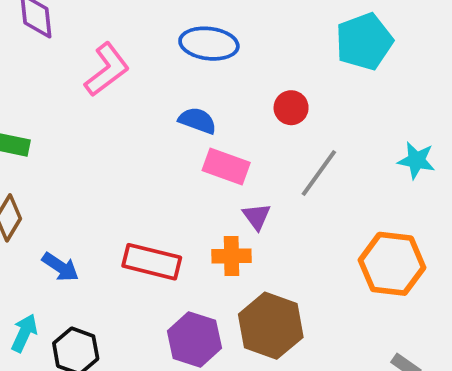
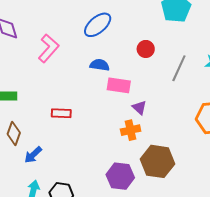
blue ellipse: (209, 44) -> (98, 25), turned -36
gray line: (319, 173) -> (179, 68), moved
red rectangle: (152, 262) -> (61, 113), moved, size x0.7
blue arrow: (60, 267) -> (33, 155), moved, turned 114

